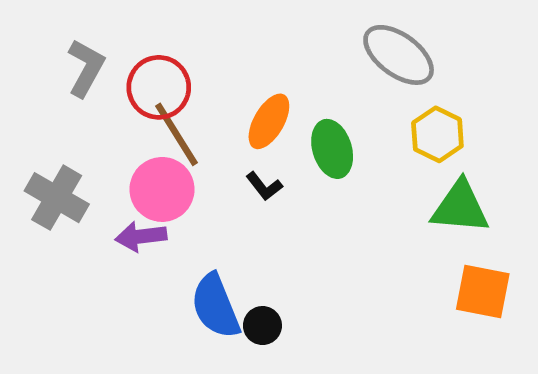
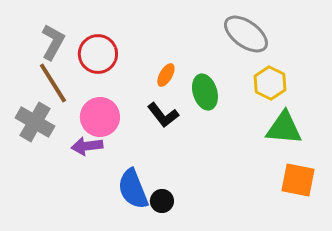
orange ellipse: (269, 121) -> (166, 75), size x0.7
brown line: (177, 134) -> (53, 83), moved
black L-shape: (264, 186) -> (163, 115), size x1.4

